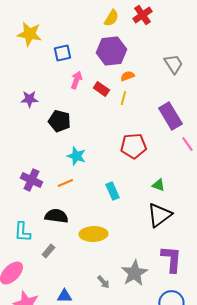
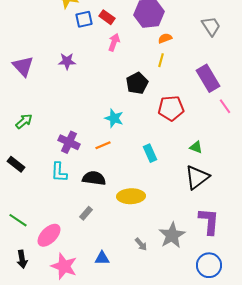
blue square: (62, 53) -> (84, 19), moved
red rectangle: (101, 89) -> (107, 17), moved
black pentagon: (59, 121) -> (137, 83), moved, turned 30
cyan L-shape: (22, 232) -> (59, 172), moved

